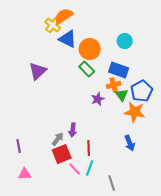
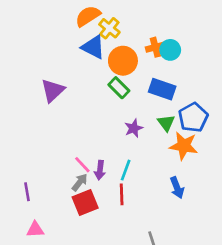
yellow cross: (53, 25) -> (109, 28), moved
orange cross: (114, 85) -> (155, 47), moved
cyan line: (90, 168) -> (126, 170), moved
pink line: (75, 169) -> (82, 165), moved

